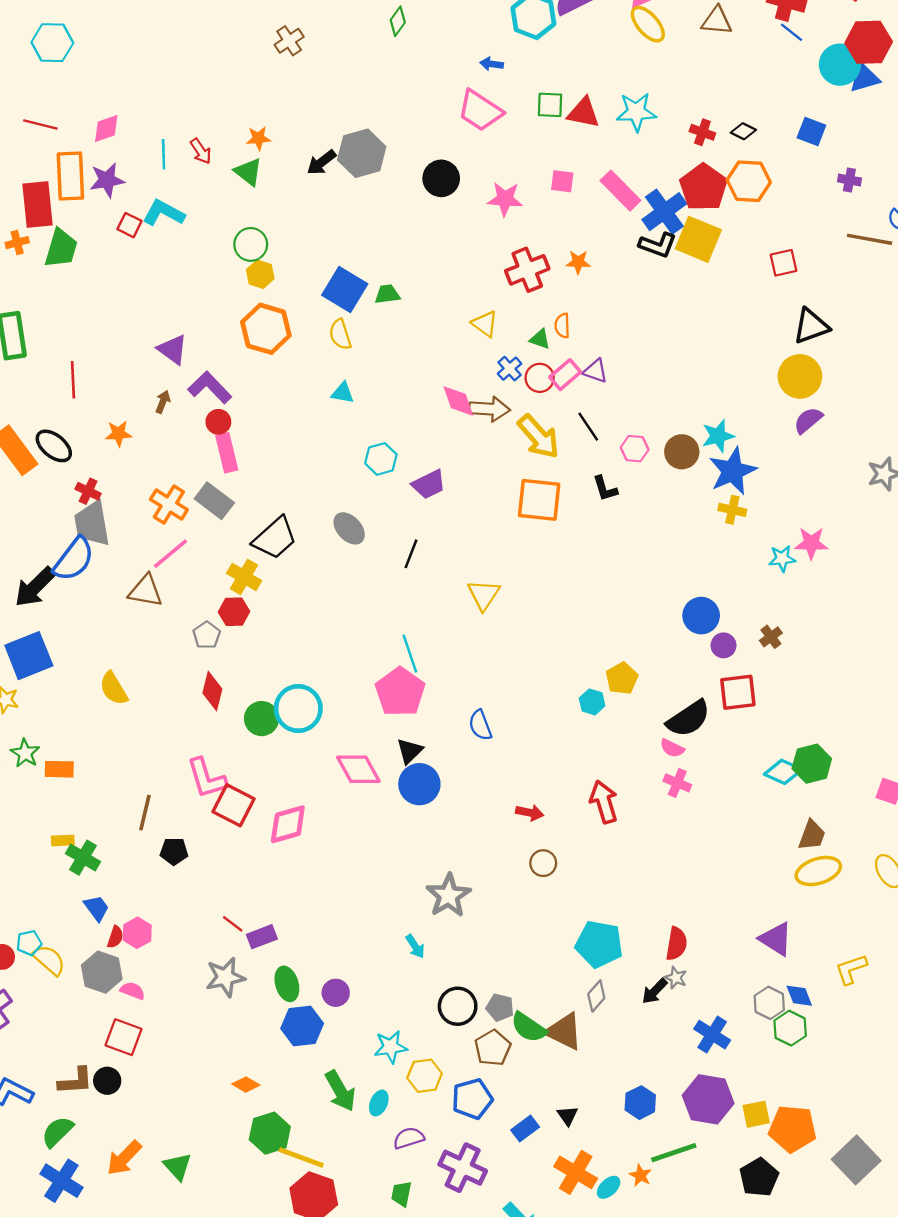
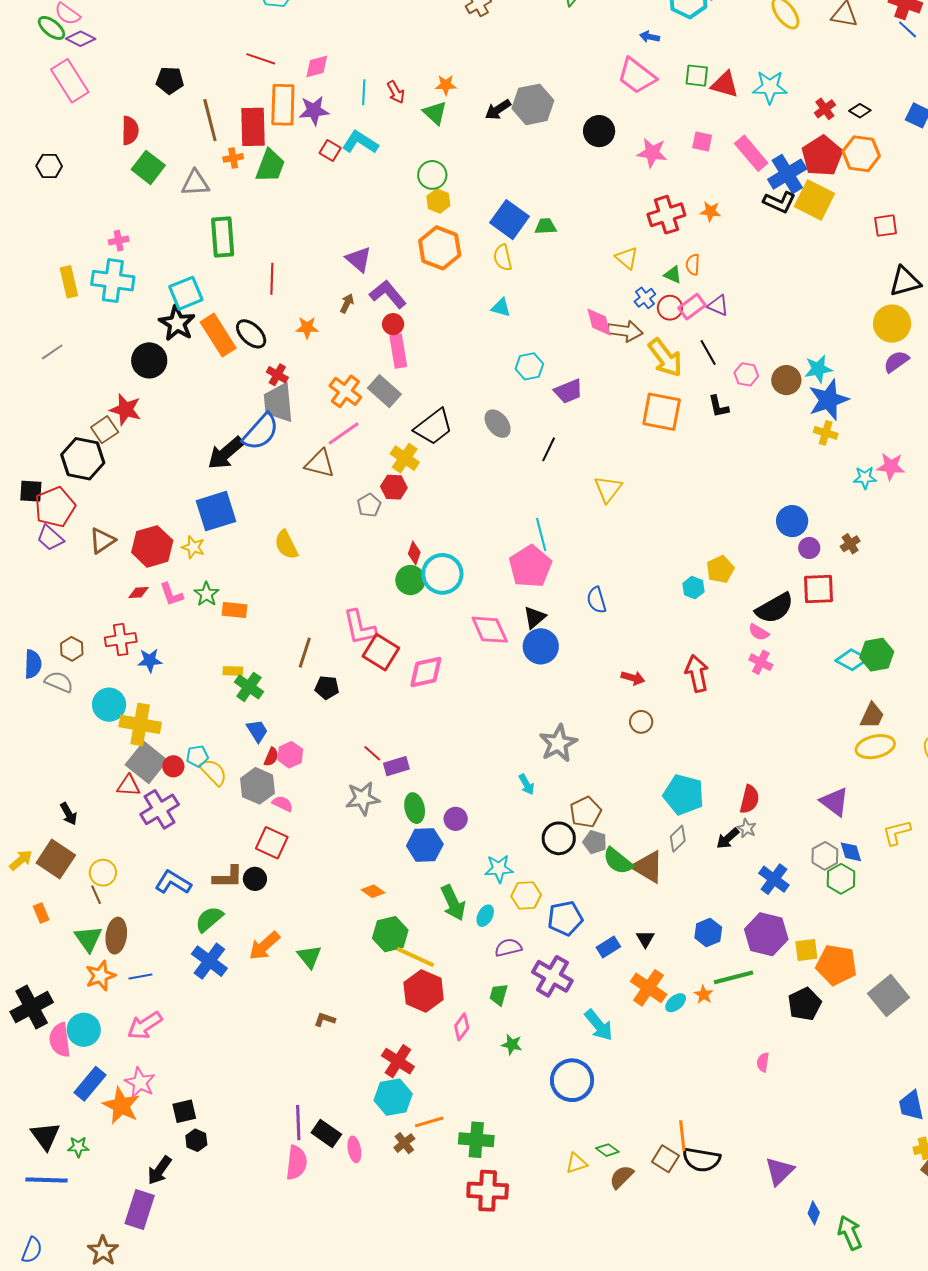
red cross: (702, 132) -> (825, 109), turned 30
red diamond: (212, 691) -> (414, 553), moved, size x0.7
brown pentagon: (493, 1048) -> (586, 812), moved

